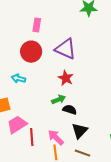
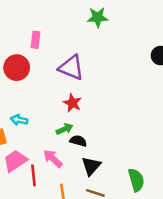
red circle: (31, 52) -> (17, 68), moved
cyan arrow: (18, 78) -> (19, 120), moved
pink arrow: (56, 137) -> (53, 159), moved

